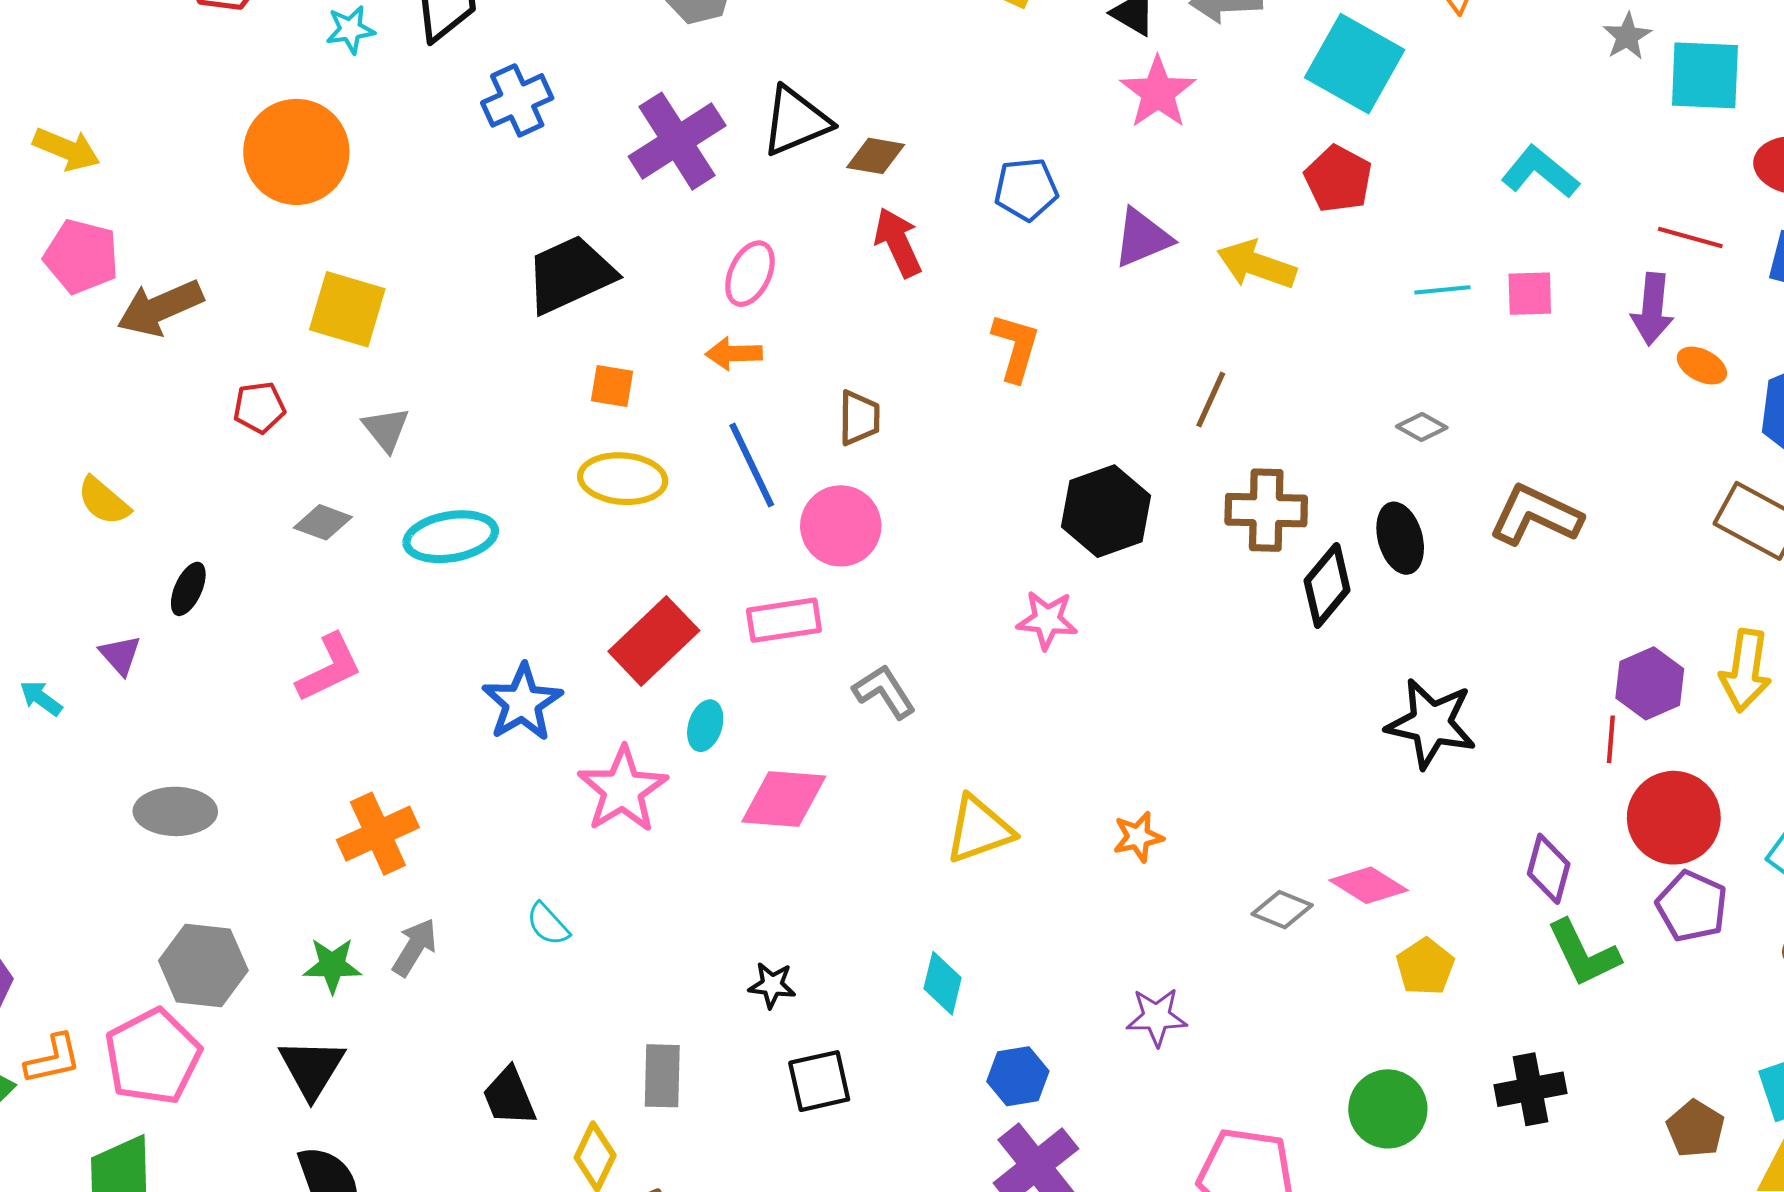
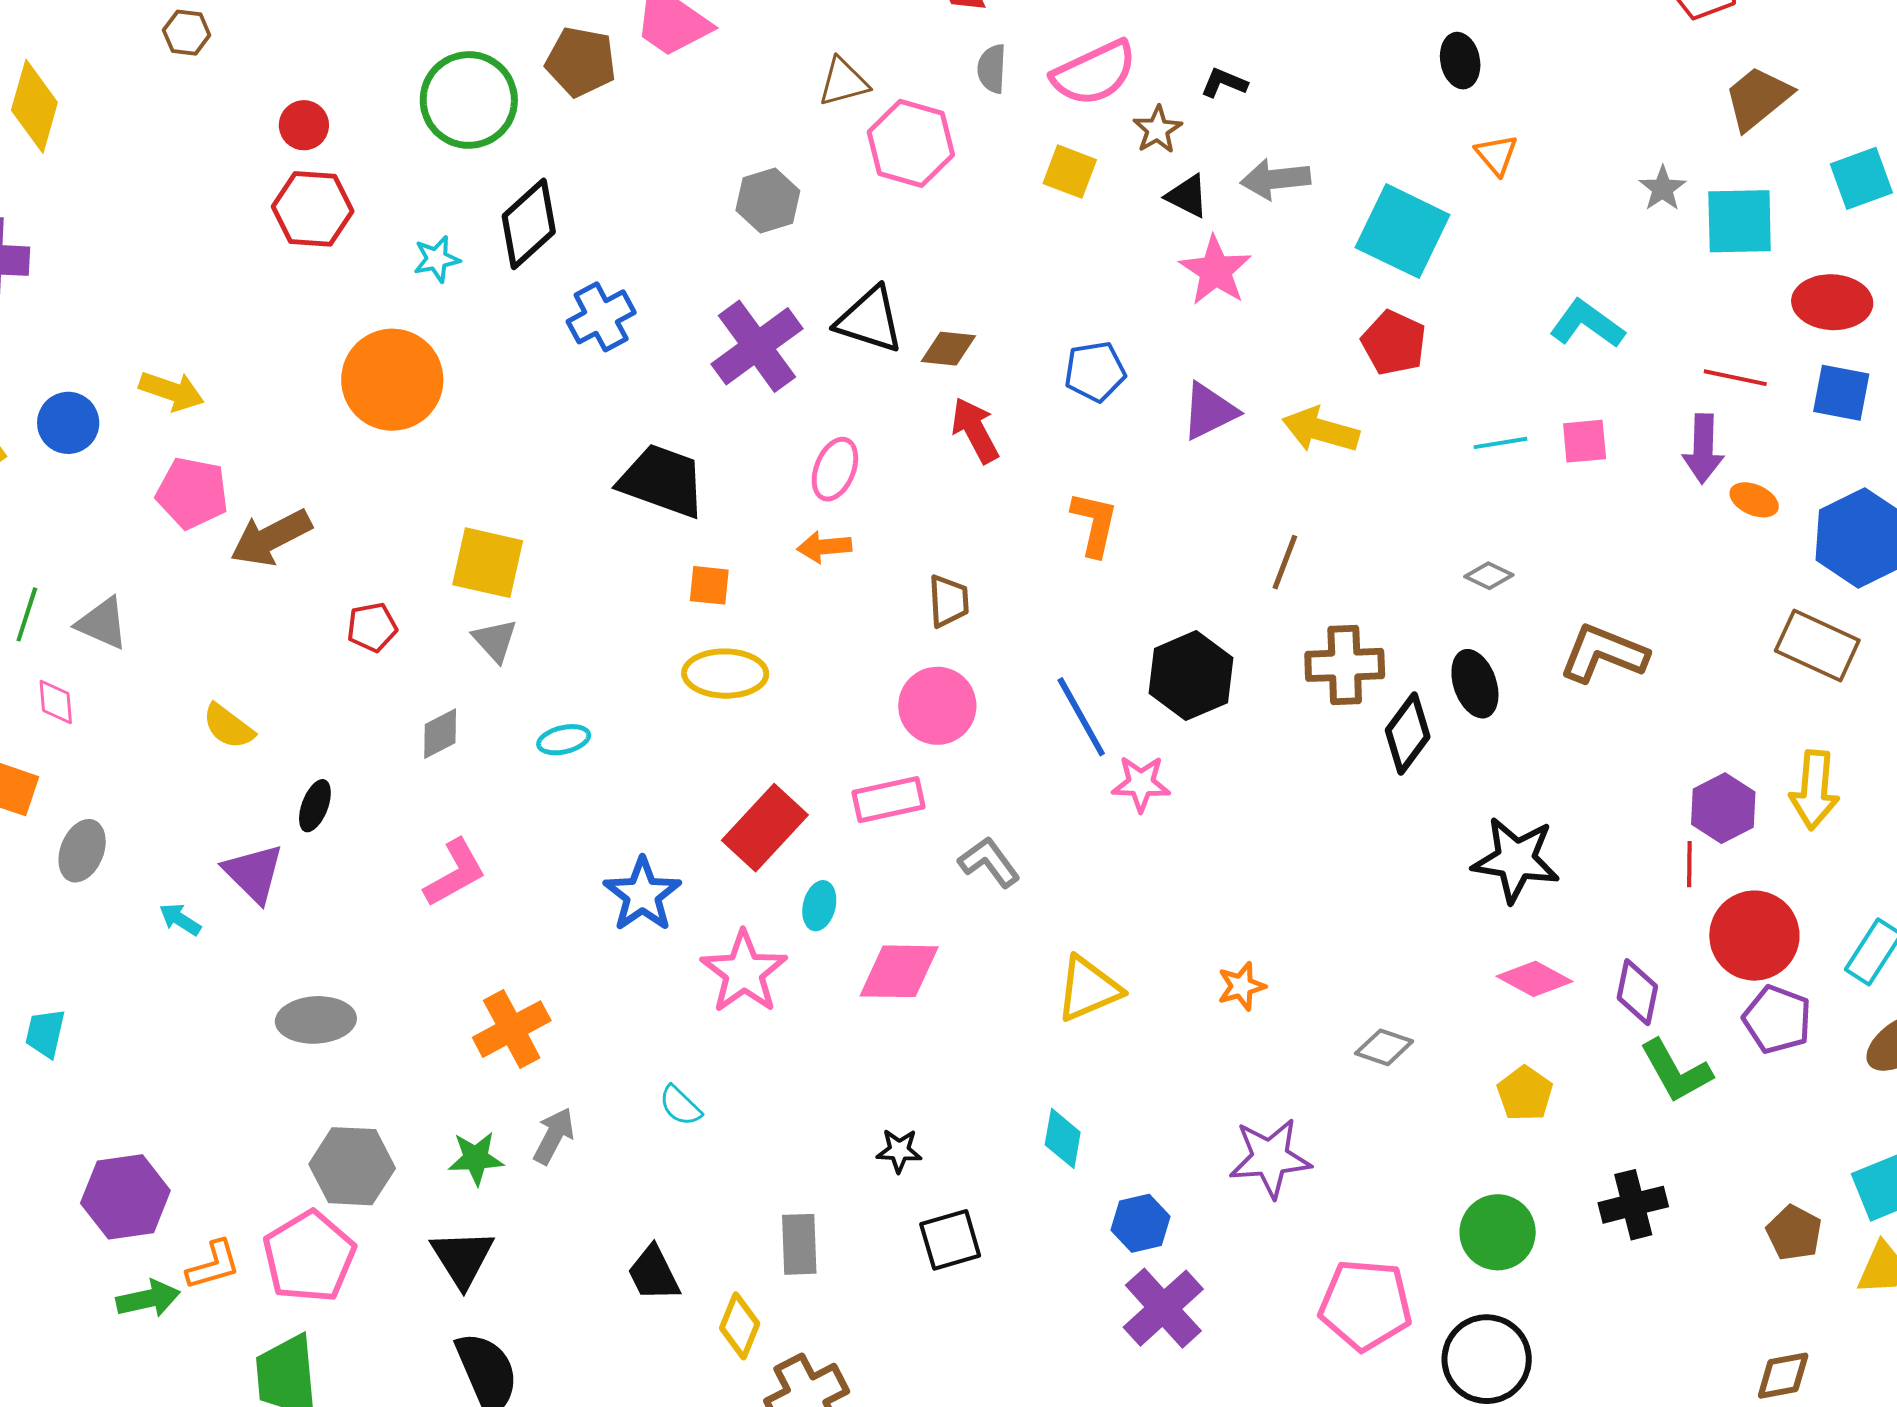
black triangle: (796, 121) -> (870, 320), turned 44
black trapezoid: (570, 274) -> (662, 481), turned 48
yellow square: (347, 309) -> (488, 563), moved
blue line: (752, 465) -> (1081, 717), moved
gray diamond: (323, 522) -> (440, 734), turned -44
cyan ellipse: (451, 537) -> (564, 740), size x0.6
purple triangle: (120, 655) -> (254, 873), size x1.5
pink diamond: (1369, 885) -> (1534, 979), moved
purple star: (1157, 1017) -> (1270, 1158), size x1.4

